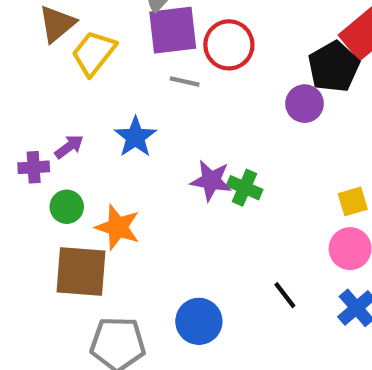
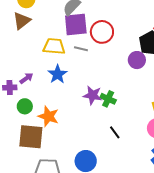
yellow trapezoid: (94, 53) -> (54, 46), moved, turned 55
black line: (285, 295) -> (115, 132), moved

